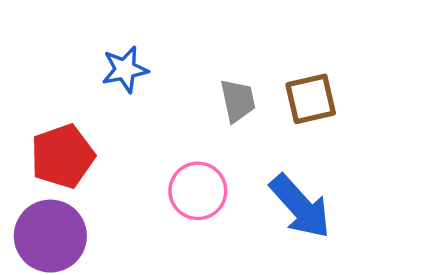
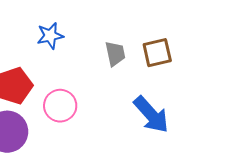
pink circle: (198, 191) -> (60, 106), moved

